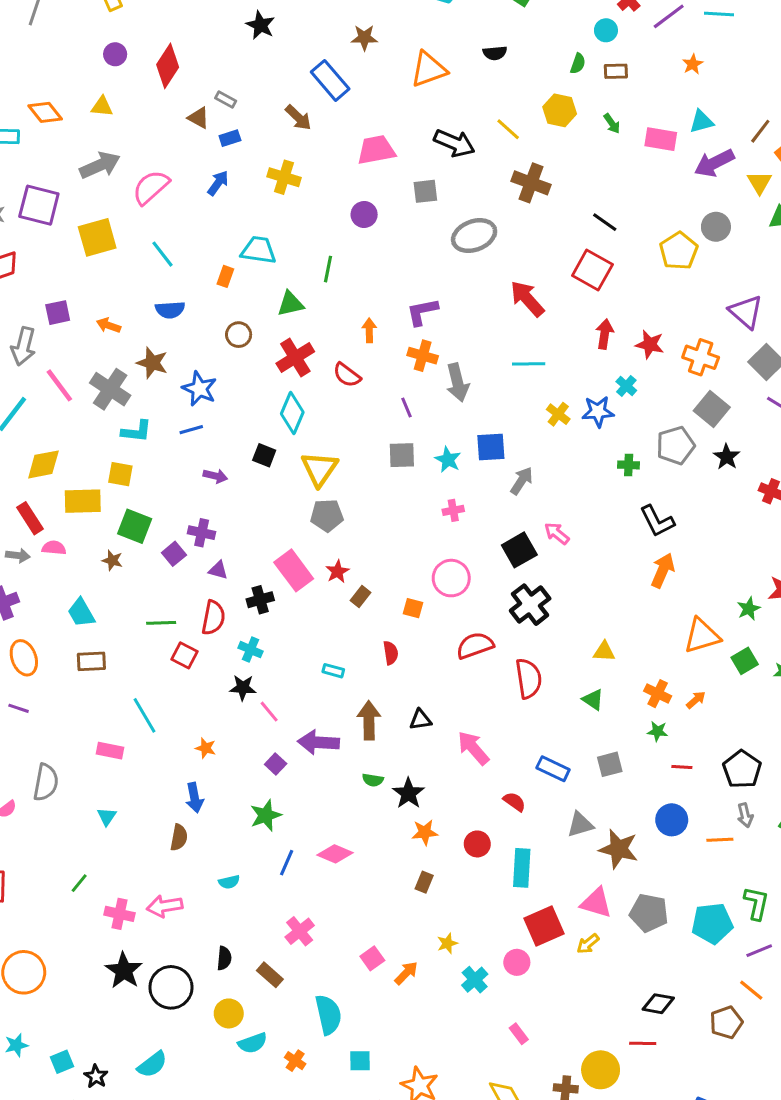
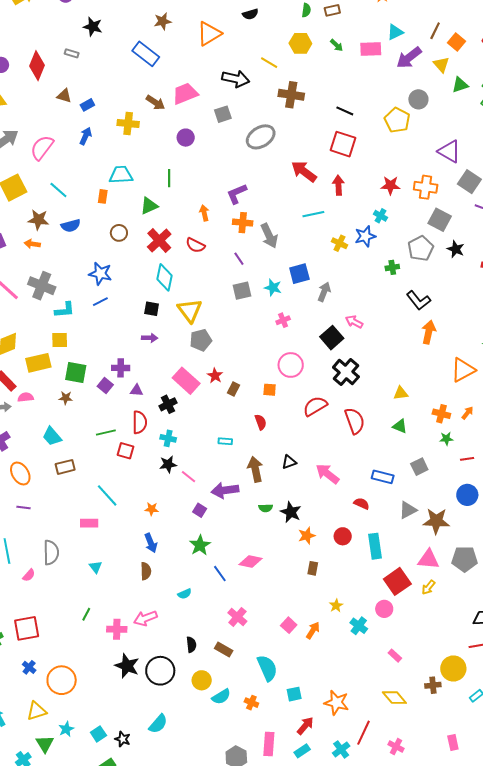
gray rectangle: (226, 100) -> (72, 53), moved
brown arrow: (298, 118) -> (155, 103), moved
red arrow: (605, 334) -> (338, 185), moved
brown star: (152, 363) -> (38, 220), moved
purple arrow: (215, 476) -> (150, 338), moved
blue line: (287, 863) -> (220, 574), turned -48

